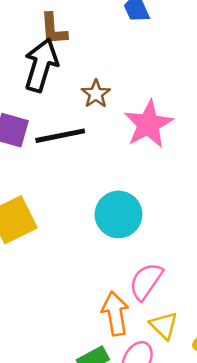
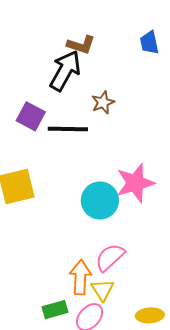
brown L-shape: (54, 29) -> (81, 45), turned -80
pink star: (148, 124) -> (135, 183), moved
yellow triangle: (164, 325) -> (103, 290), moved

